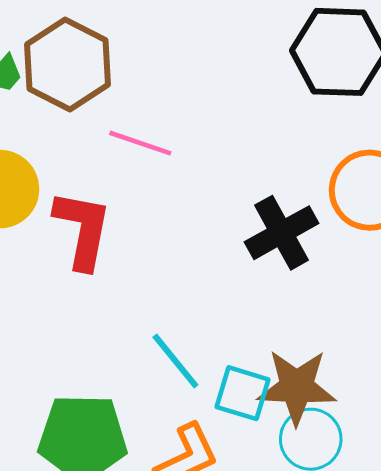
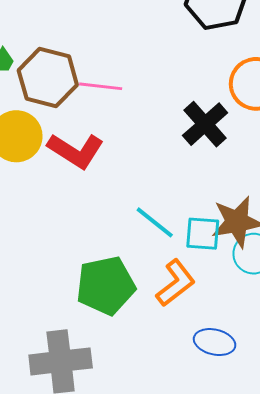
brown hexagon: (67, 65) -> (48, 78), moved
red L-shape: (83, 229) -> (76, 151), turned 124

